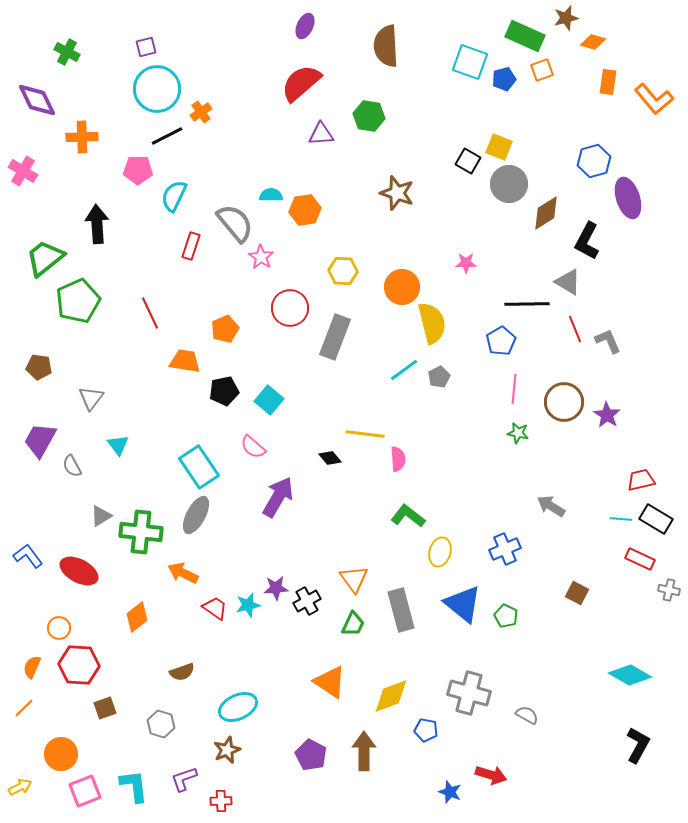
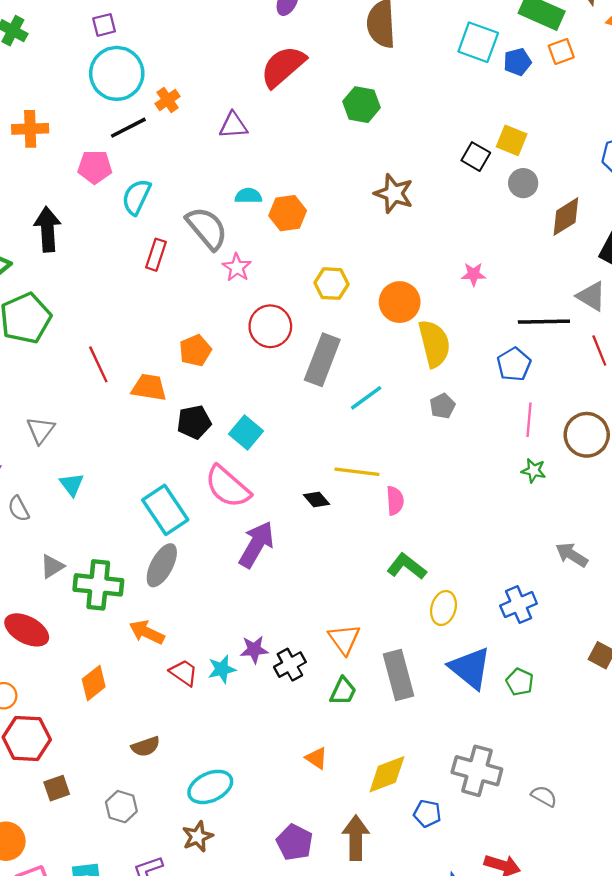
purple triangle: (321, 134) -> (233, 125), moved
gray circle: (509, 184) -> (523, 183), size x0.7
red line: (150, 313) -> (98, 364), moved
cyan line: (404, 370) -> (366, 398), moved
pink semicircle: (253, 447) -> (228, 487), size x1.6
orange triangle: (330, 682) -> (316, 758), size x0.6

